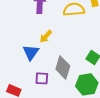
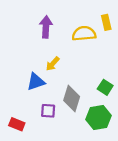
blue triangle: (31, 52) -> (36, 82), turned 36

